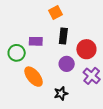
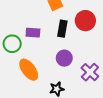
red circle: (86, 49) -> (85, 21), moved

